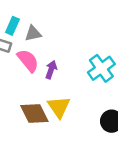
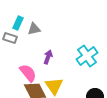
pink semicircle: (28, 61) -> (28, 73), moved

